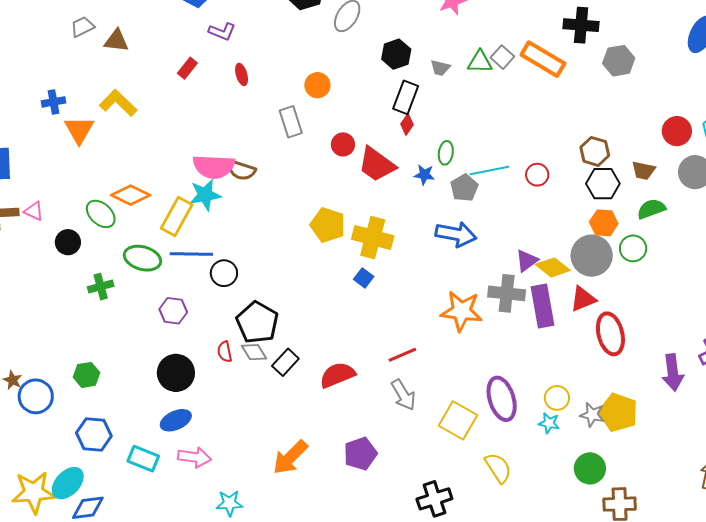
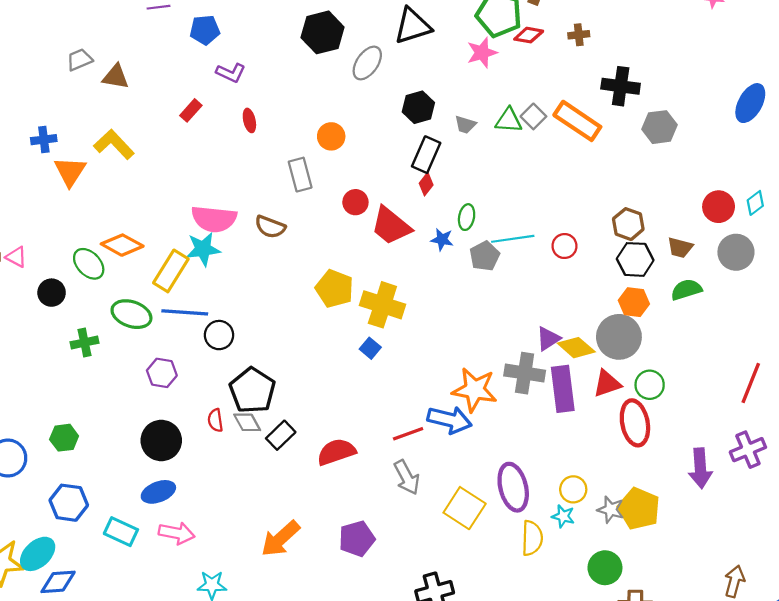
brown semicircle: (241, 170) -> (270, 227), moved
blue arrow: (456, 234) -> (450, 420), moved
green circle: (633, 248) -> (650, 385), moved
yellow semicircle: (498, 468) -> (532, 538), moved, turned 32

